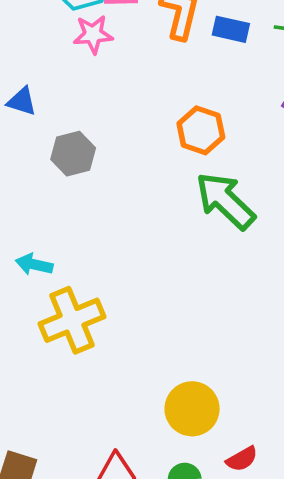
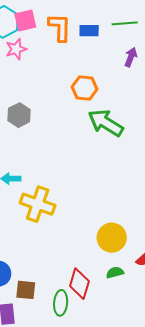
yellow cross: (72, 320) -> (38, 204), turned -36

